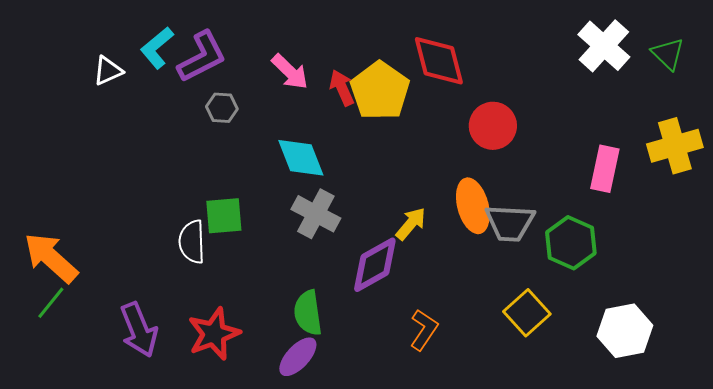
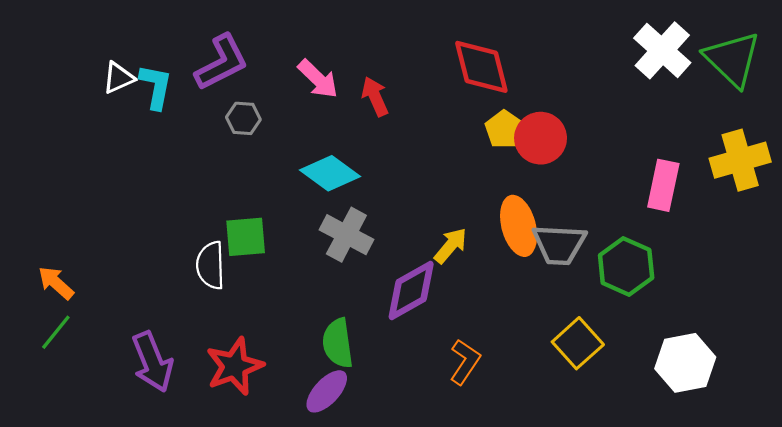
cyan L-shape: (157, 48) -> (156, 87), moved, turned 141
green triangle: (668, 54) -> (732, 59), size x1.6
yellow pentagon: (380, 91) -> (504, 129), moved, size x0.6
cyan diamond: (301, 158) -> (330, 173), turned -32
orange arrow: (51, 258) -> (56, 283), size x0.6

